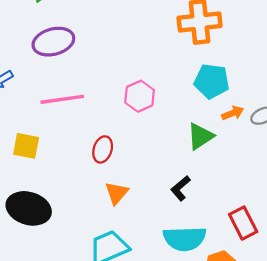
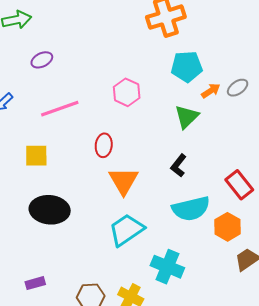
purple ellipse: (53, 42) -> (42, 60), size x0.6
orange triangle: (117, 193) -> (124, 181), size x1.4

